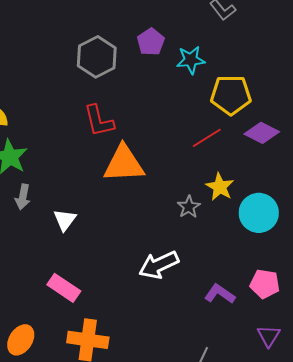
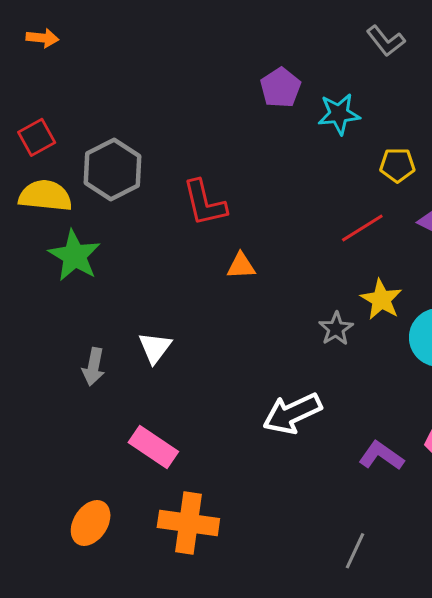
gray hexagon: (97, 57) -> (112, 169), moved
yellow pentagon: (231, 95) -> (397, 165), size x0.6
orange triangle: (124, 164) -> (241, 266), size x0.5
gray arrow: (23, 197) -> (94, 367), moved

